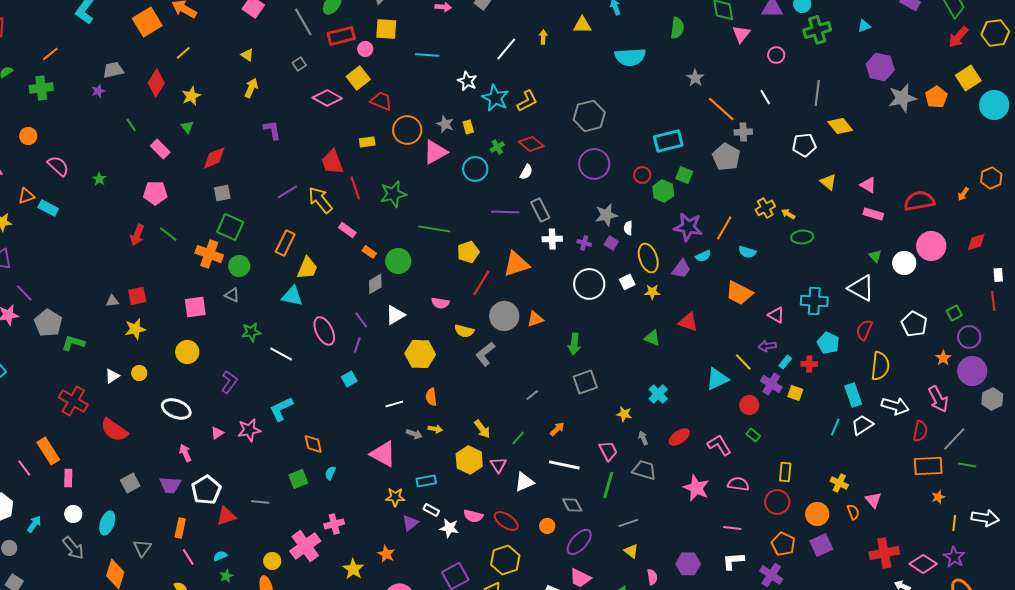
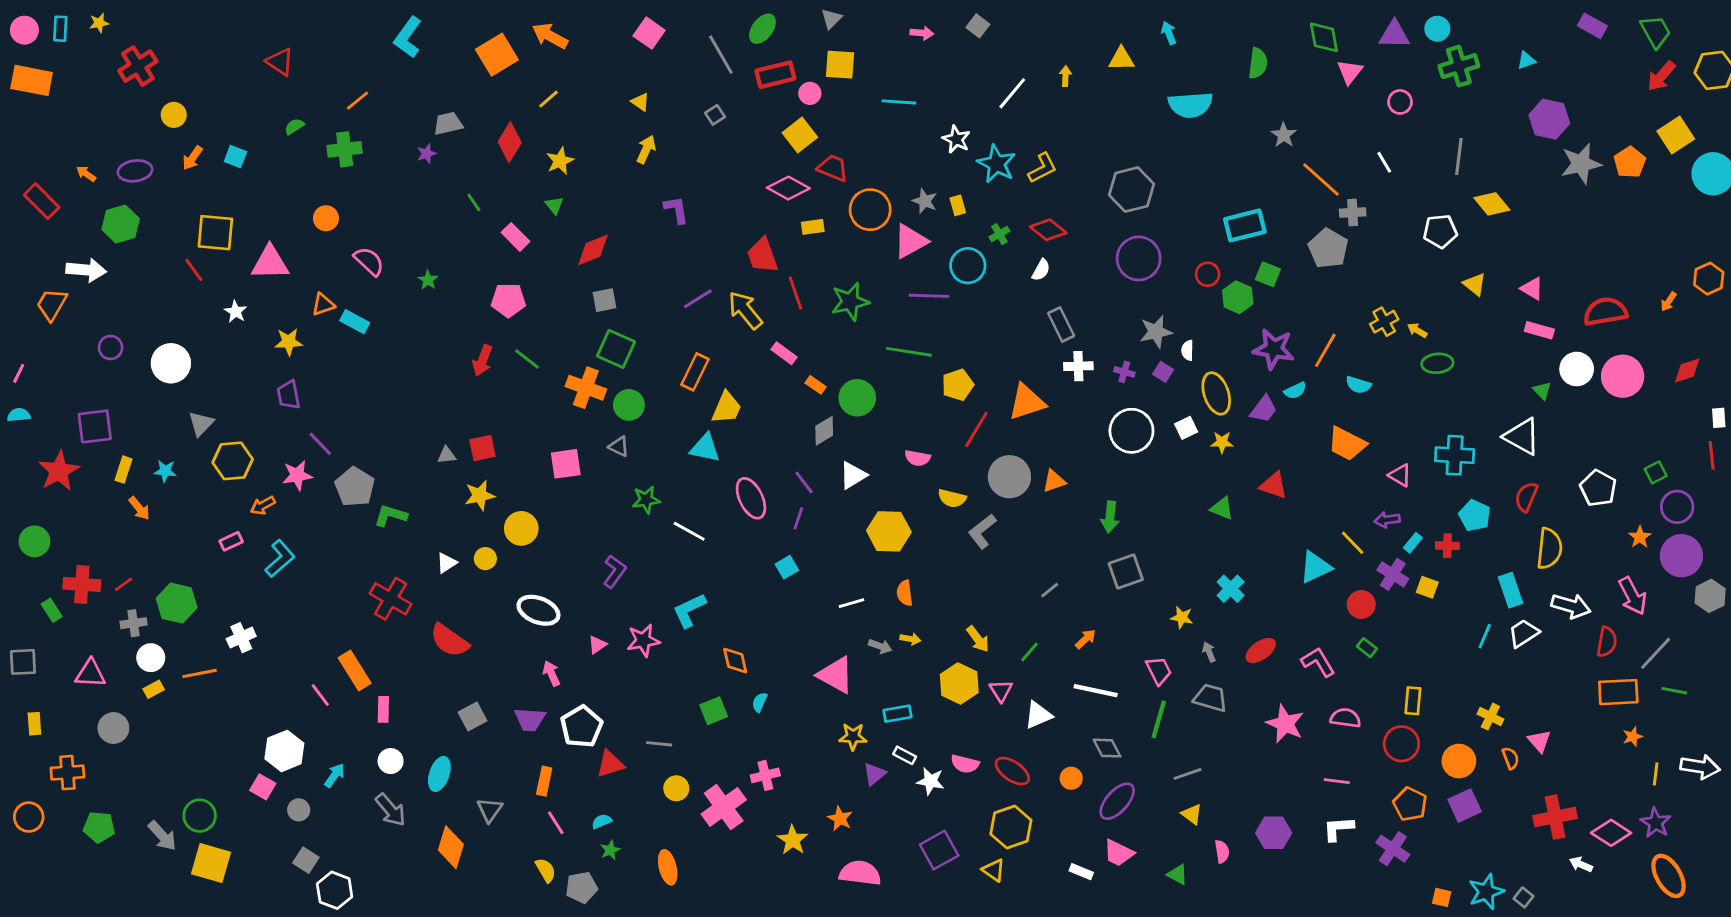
pink diamond: (327, 98) -> (788, 188), moved
purple line: (505, 212) -> (929, 296), moved
white circle: (904, 263) -> (1577, 369), moved
yellow circle: (187, 352) -> (521, 528), moved
yellow circle: (272, 561) -> (676, 788), moved

